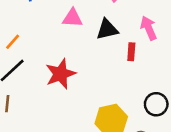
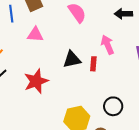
pink triangle: (72, 18) -> (35, 35), moved
black triangle: (107, 29) -> (72, 59), moved

